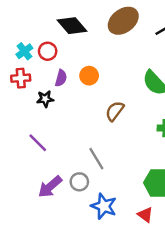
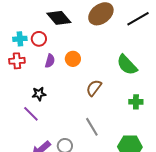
cyan cross: (24, 51) -> (20, 39), turned 32
black star: (45, 99) -> (39, 94), moved
gray line: (96, 159) -> (92, 127), moved

